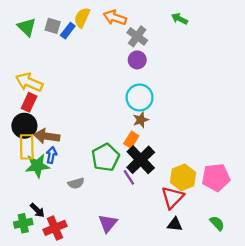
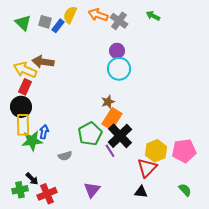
gray cross: (137, 36) -> (119, 21), moved
cyan circle: (140, 98) -> (119, 69), moved
brown star: (141, 120) -> (108, 102), moved
brown arrow: (47, 136) -> (43, 62), moved
orange rectangle: (131, 140) -> (112, 119), size x1.5
black triangle: (175, 224) -> (141, 192), moved

